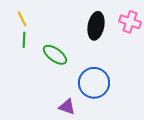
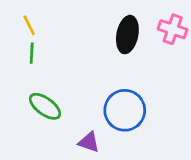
green ellipse: (55, 55) -> (45, 106), moved

